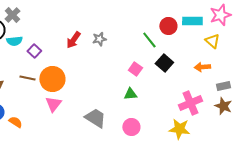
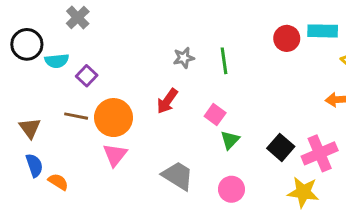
gray cross: (12, 15) -> (78, 17), moved
red arrow: (73, 40) -> (167, 101), moved
green line: (149, 40) -> (224, 61), moved, turned 30
black square: (164, 63) -> (281, 147), moved
pink square: (135, 69) -> (215, 115), moved
green triangle: (130, 94) -> (230, 140), turned -40

